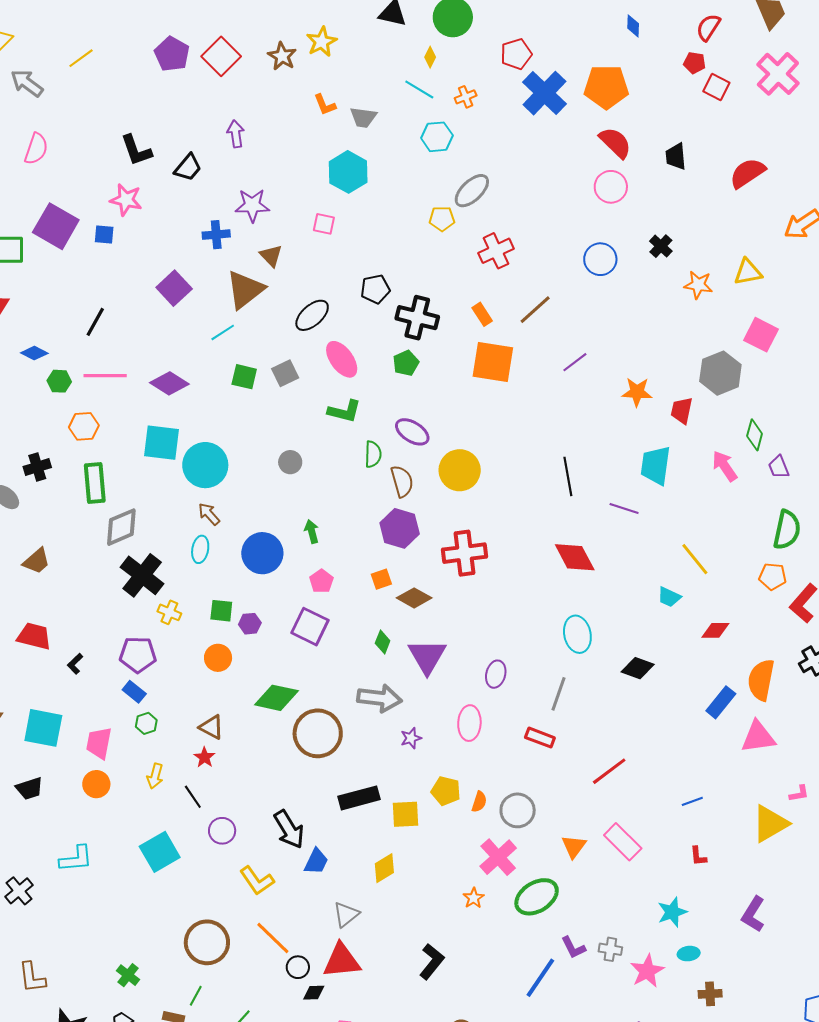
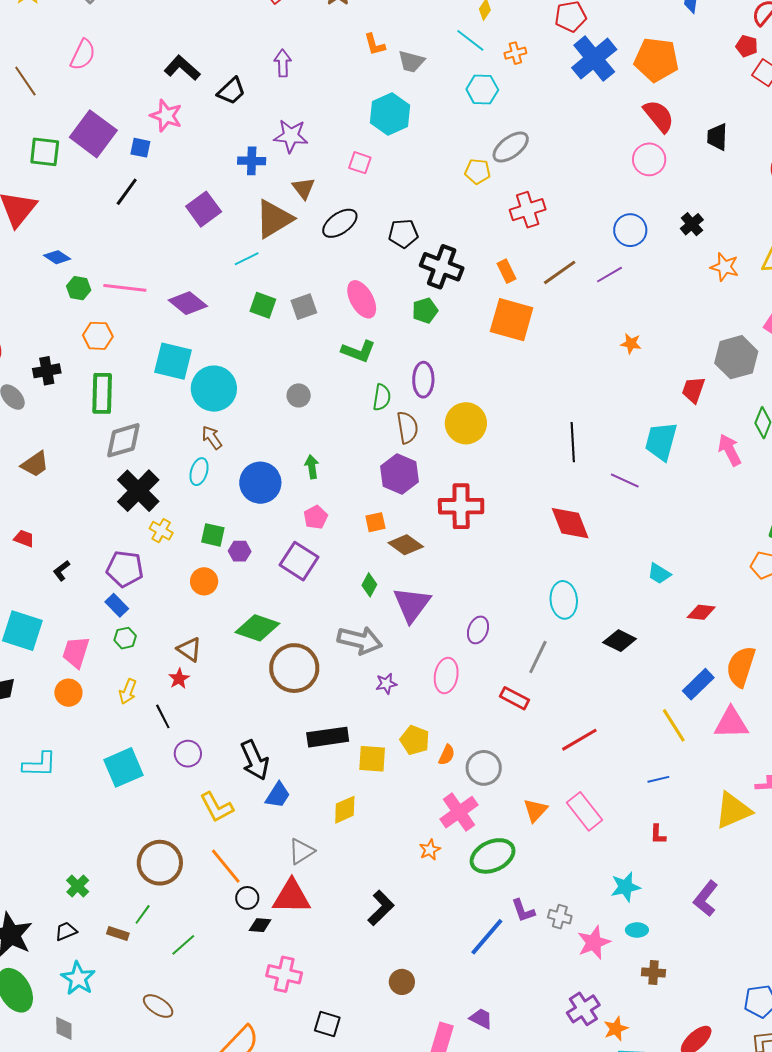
black L-shape: (136, 150) -> (182, 68), turned 144
black ellipse: (312, 315) -> (340, 223), moved
black line: (95, 322) -> (127, 192), moved
purple line: (575, 362) -> (610, 275), moved
orange star: (637, 392) -> (631, 344), moved, size x0.7
purple ellipse: (412, 432) -> (423, 380), turned 52
yellow line: (695, 559) -> (674, 725), moved
red trapezoid: (34, 636) -> (24, 538), size x0.6

